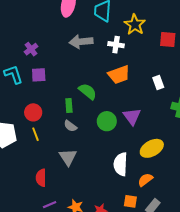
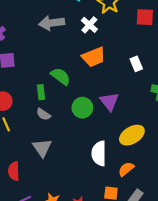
white cross: (116, 45) -> (89, 25), turned 35

